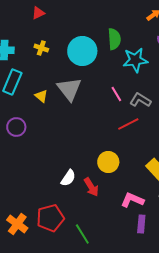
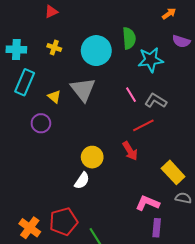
purple circle: (16, 127) -> (41, 123), moved
yellow circle: (108, 162) -> (92, 157), moved
red arrow: (91, 187) -> (130, 151), moved

